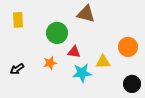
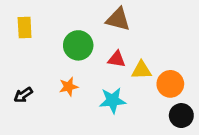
orange circle: (128, 47) -> (170, 84), moved
red triangle: (74, 52) -> (117, 59), moved
yellow triangle: (103, 62) -> (141, 70), moved

